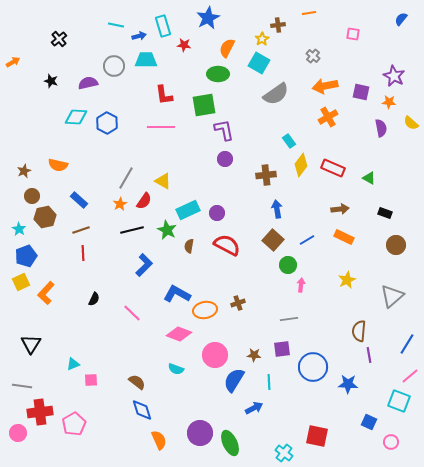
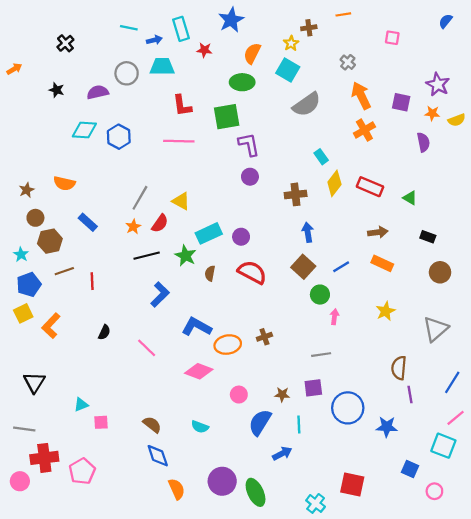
orange arrow: (325, 86) -> (361, 96), turned 75
yellow semicircle: (411, 123) -> (457, 120), moved, turned -63
brown line: (81, 230) -> (64, 271), moved
pink circle: (215, 355) -> (239, 395), size x0.6
cyan semicircle: (176, 369) -> (200, 427), moved

